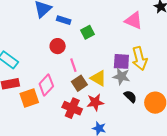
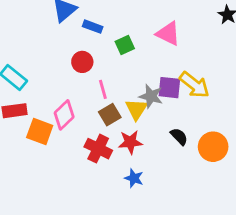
pink triangle: (134, 20) -> (168, 34), moved
yellow arrow: (139, 59) -> (194, 85), turned -40
gray star: (121, 76) -> (151, 96), moved
yellow triangle: (98, 78) -> (136, 109), turned 30
orange square: (29, 98) -> (40, 131), turned 36

